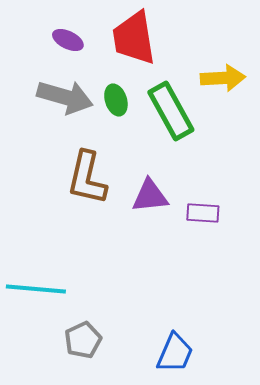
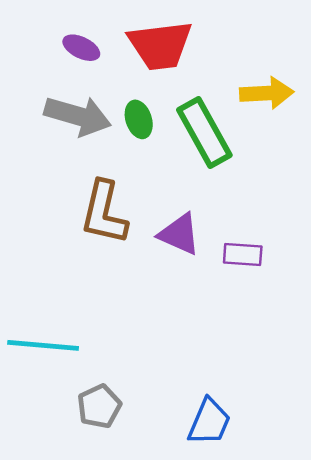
red trapezoid: (134, 38) -> (160, 45), turned -88
purple triangle: (150, 196) -> (179, 234), turned 30

